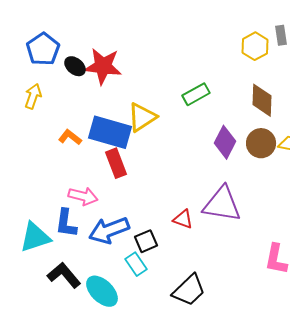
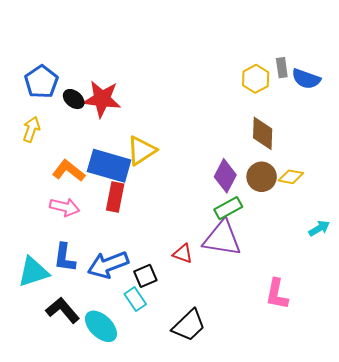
green rectangle: (196, 94) -> (228, 208), moved
orange L-shape: (70, 137) -> (69, 171), size x1.4
red rectangle: (116, 163) -> (115, 197), turned 32
pink arrow: (83, 196) -> (65, 207), moved

